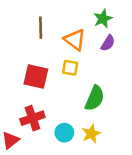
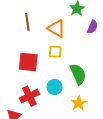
purple semicircle: (108, 43) -> (92, 27), moved
green semicircle: (95, 98) -> (78, 74), turned -40
cyan circle: (64, 133) -> (55, 87), moved

